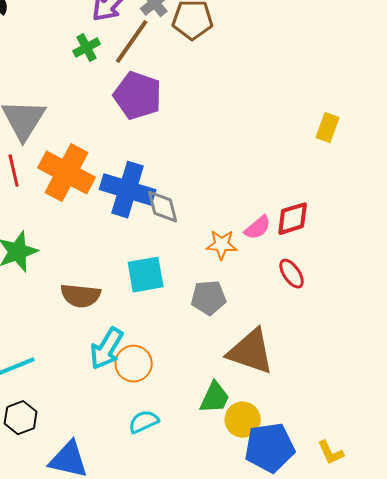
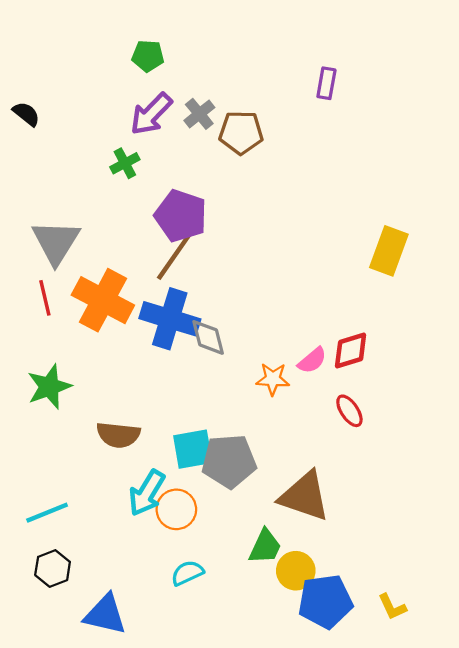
brown line: (132, 42) -> (174, 256), moved
yellow rectangle: (328, 128) -> (389, 251), size x1.5
cyan square: (146, 275) -> (193, 449), moved
gray pentagon: (209, 298) -> (229, 461), moved, size x1.4

